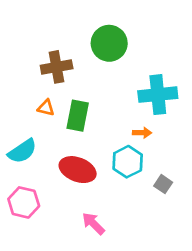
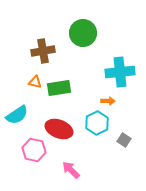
green rectangle: (78, 116) -> (59, 88), turned 70
pink hexagon: (24, 202) -> (34, 150), moved

